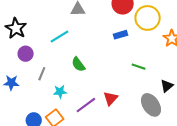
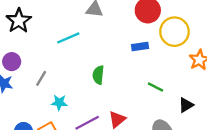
purple circle: (26, 54) -> (12, 62), moved
green semicircle: (78, 64) -> (98, 75), moved, turned 35
black triangle: (167, 86) -> (186, 105), moved

